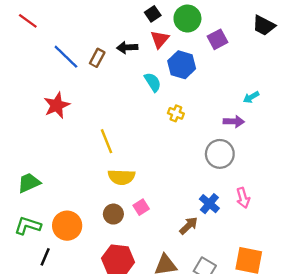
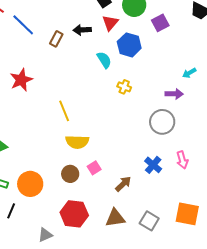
blue line: (66, 57) -> (23, 25), moved
brown arrow: (189, 226) -> (123, 184), moved

